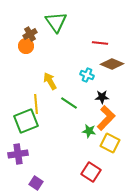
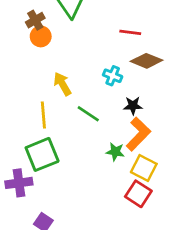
orange circle: (26, 46) -> (41, 36), moved
green square: (26, 121) -> (42, 154), moved
red square: (91, 172) -> (138, 194), moved

